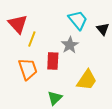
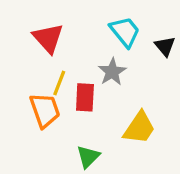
red triangle: (18, 24) -> (48, 38), moved
yellow line: (32, 39) -> (59, 83), moved

